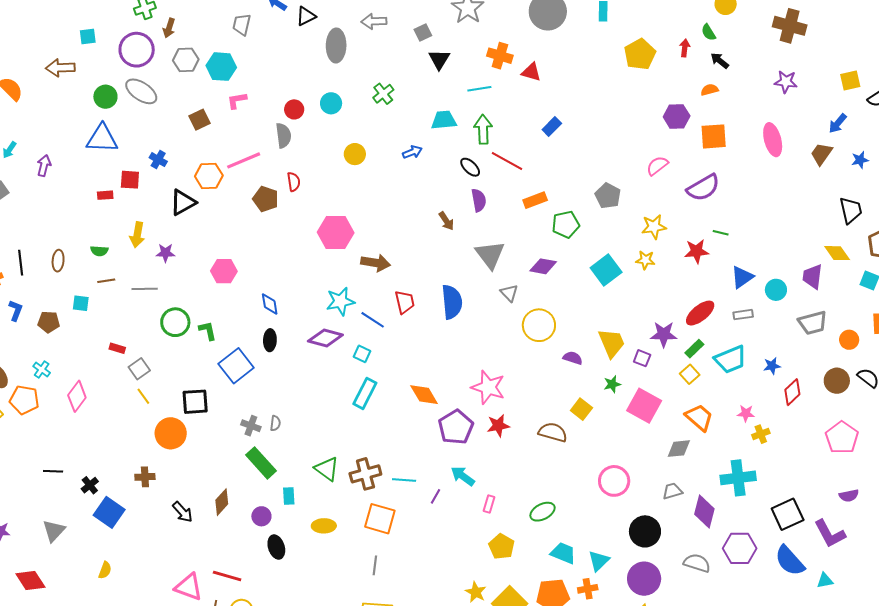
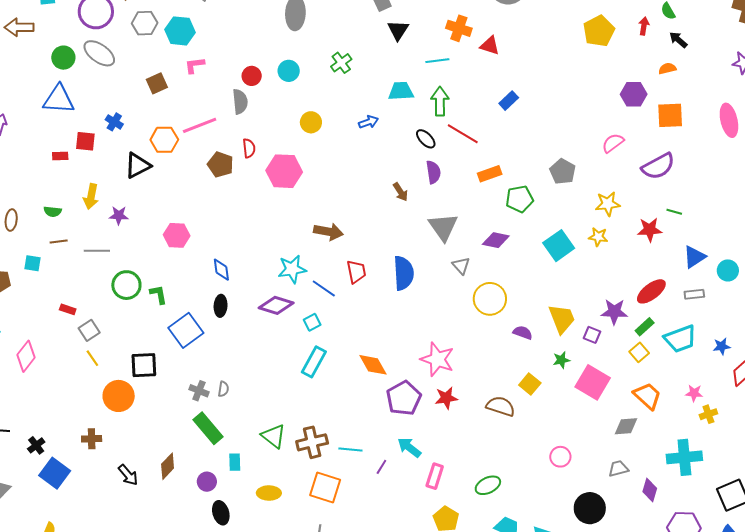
pink hexagon: (336, 232) -> (284, 171), moved
cyan square: (362, 354) -> (312, 322), turned 36
pink circle: (614, 481) -> (560, 457), size x0.7
pink rectangle: (489, 504) -> (435, 476), size x1.4
purple diamond: (704, 512) -> (650, 490), size x0.7

